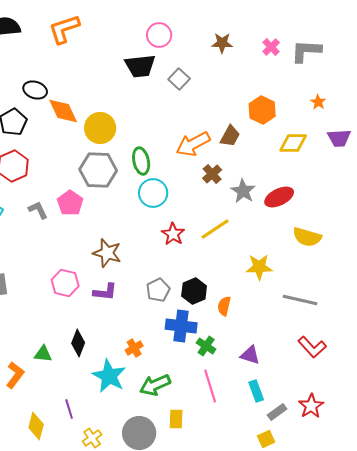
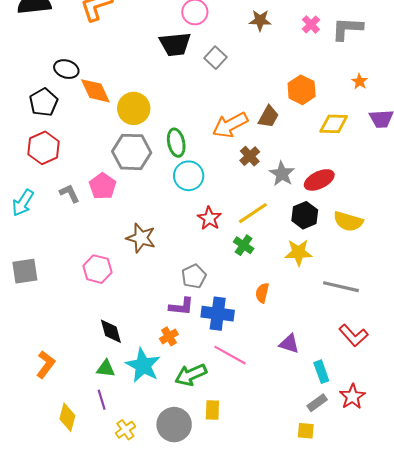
black hexagon: (194, 291) -> (305, 215), moved
purple L-shape: (105, 292) -> (181, 306), moved
black diamond: (78, 343) -> (111, 331), turned -36
green cross: (206, 346) -> (244, 245), moved
green triangle: (43, 354) -> (106, 369), moved
pink line: (210, 386) -> (230, 355), moved, turned -44
cyan rectangle: (256, 391) -> (321, 372), moved
yellow square: (266, 439) -> (306, 431), turned 30

